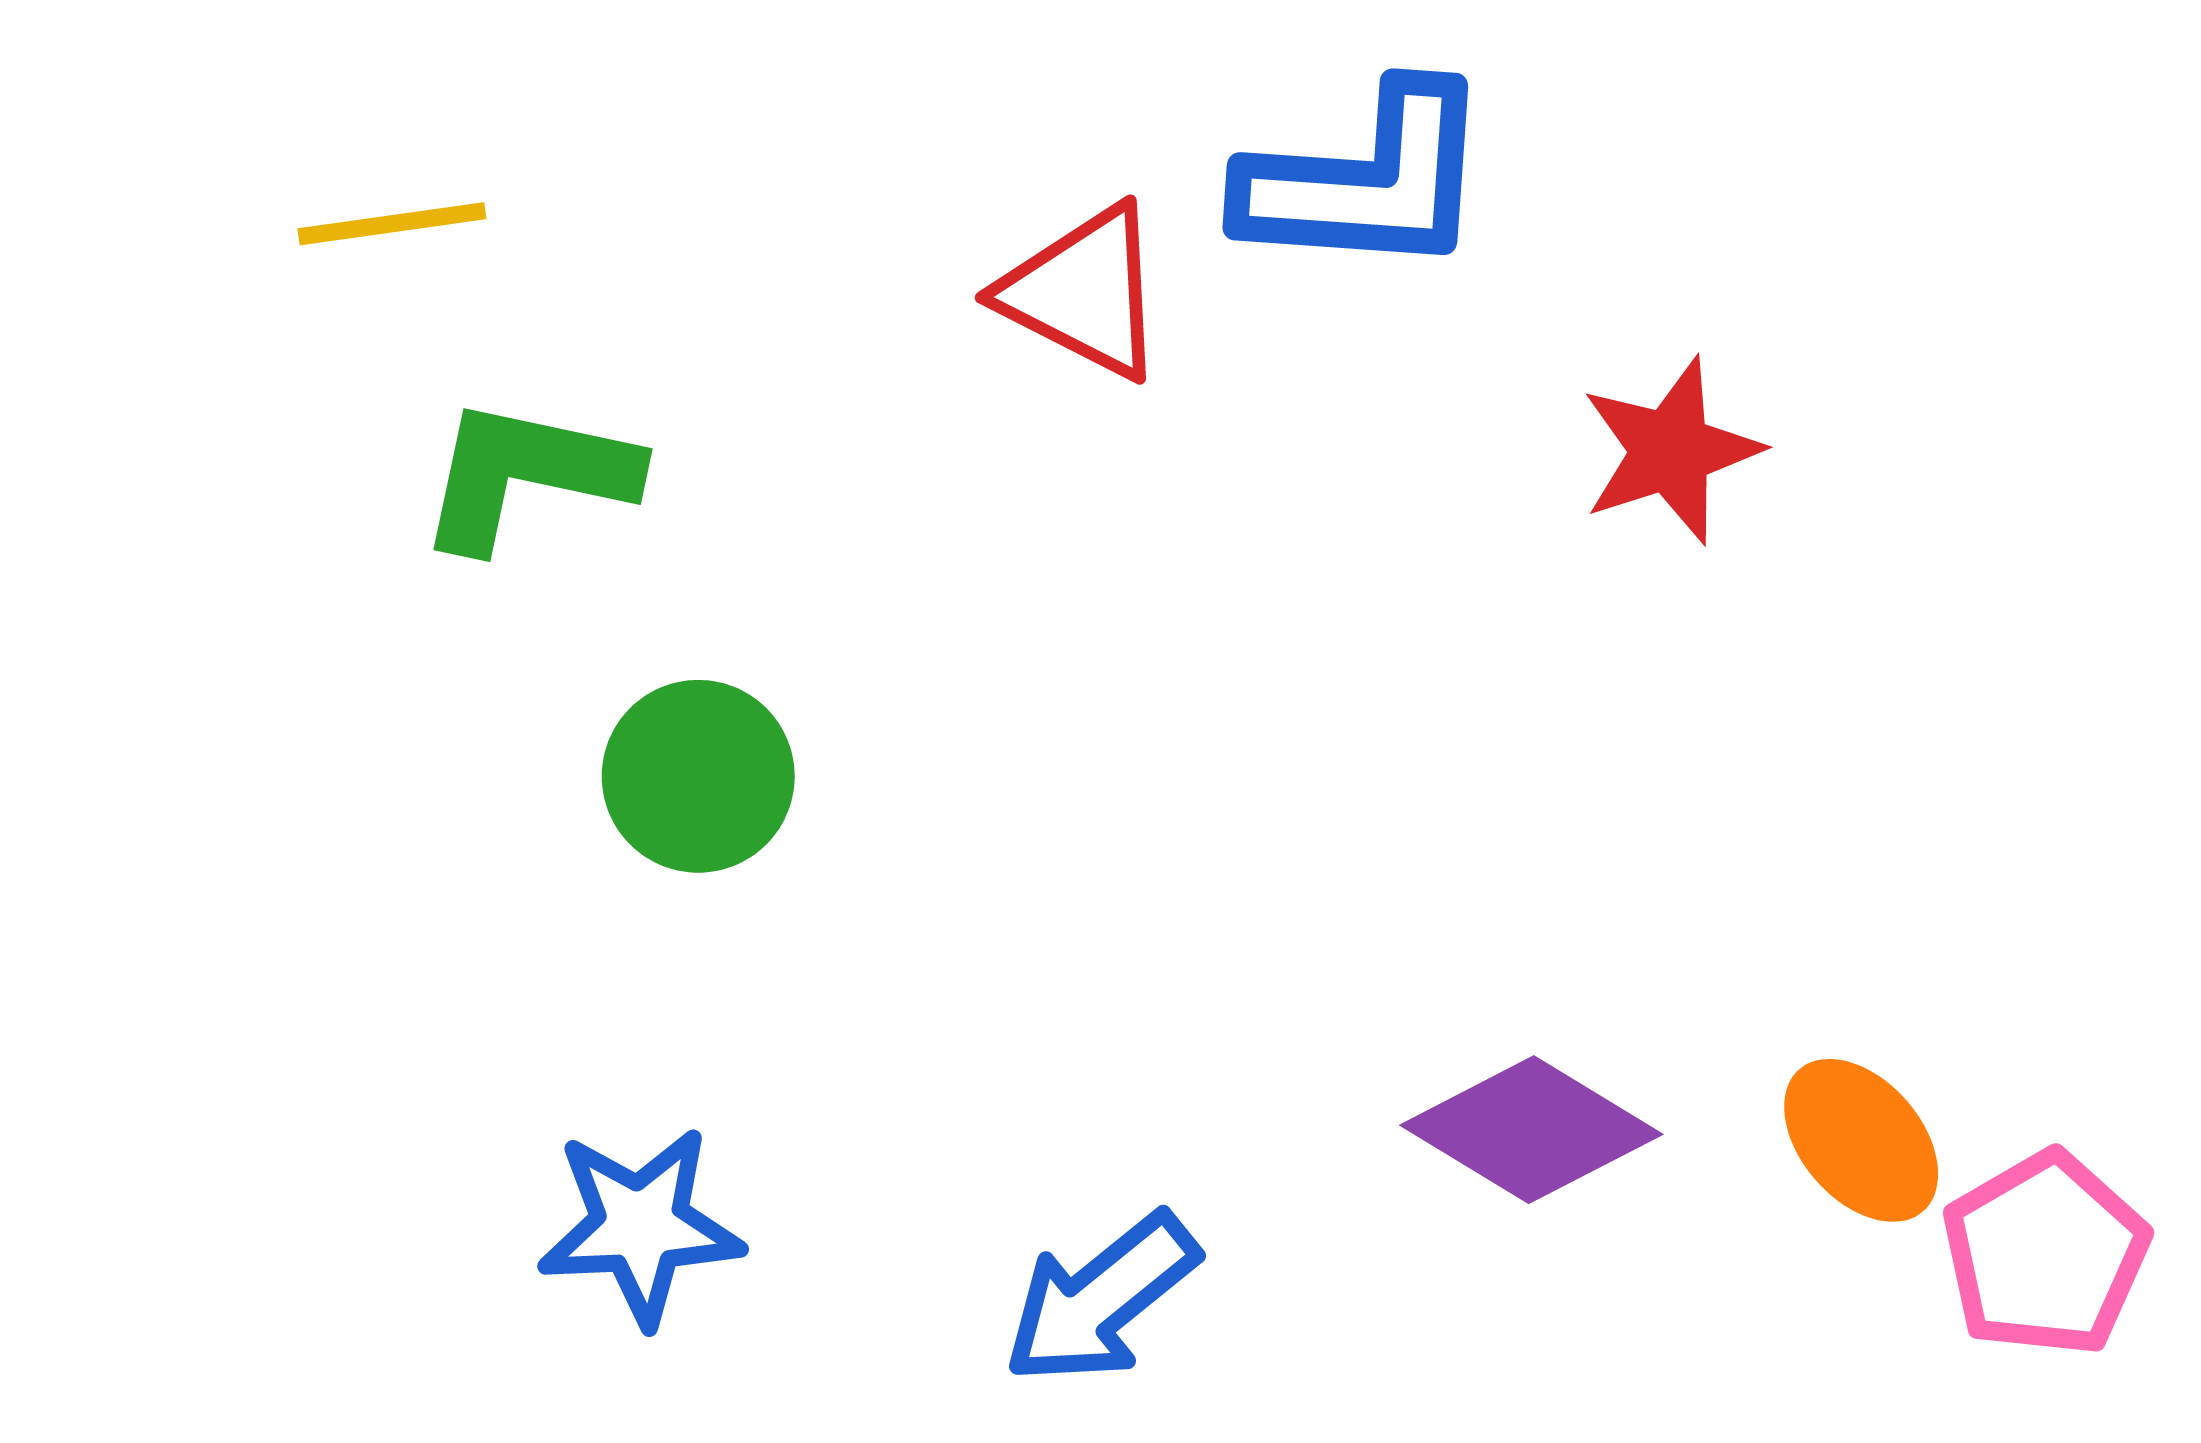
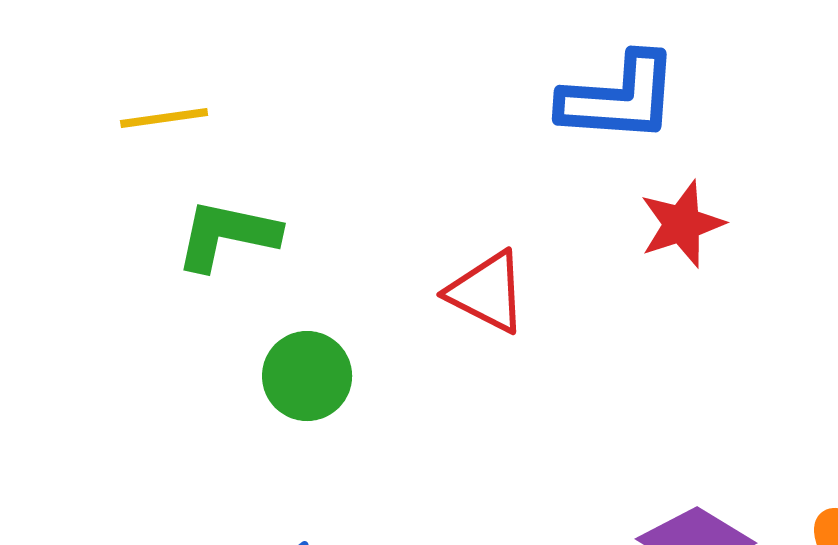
red triangle: (1084, 292) -> (487, 292), moved
red star: (1671, 451) -> (682, 224), moved

